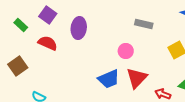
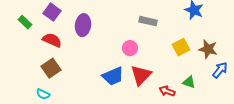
brown square: (18, 66) -> (51, 68), moved

